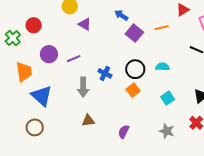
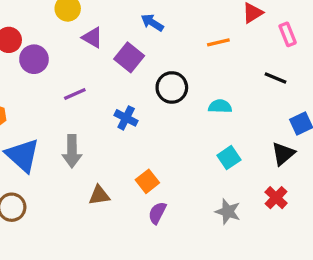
purple square: (134, 33) -> (129, 57), moved
purple circle: (49, 54) -> (34, 59), moved
black circle: (135, 69) -> (172, 87), moved
gray arrow: (83, 87) -> (72, 151), moved
orange square: (133, 90) -> (147, 181), moved

